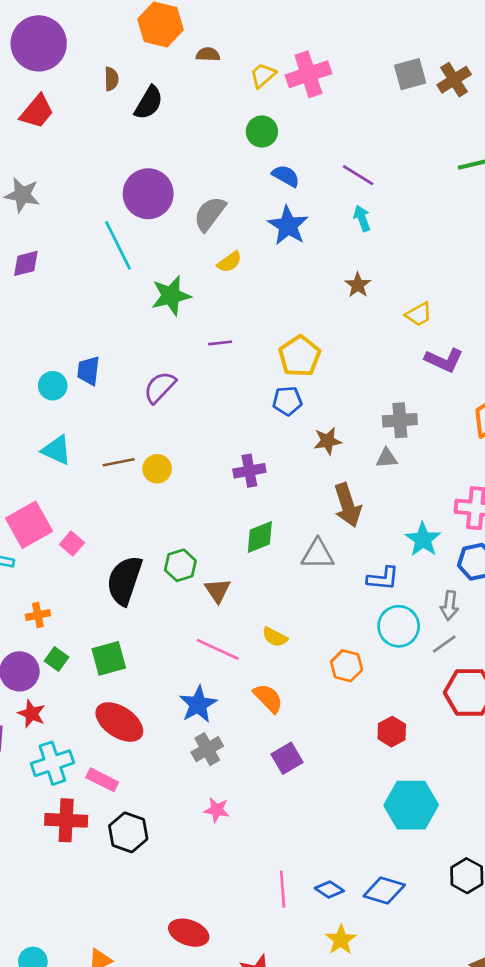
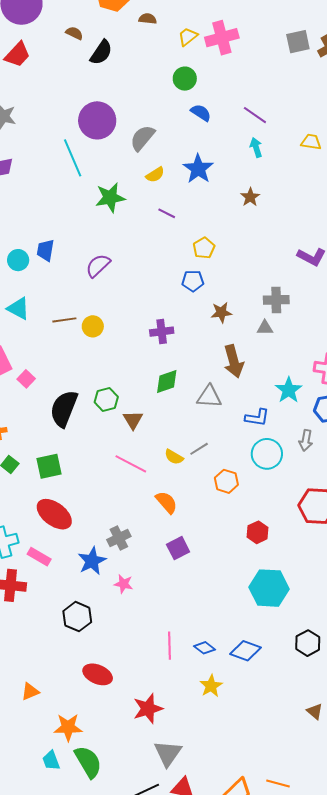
brown semicircle: (111, 79) -> (74, 33), turned -66
blue star: (288, 226) -> (198, 169), moved
yellow trapezoid: (419, 314) -> (311, 142), moved, turned -145
purple line: (220, 343) -> (167, 213), moved, turned 30
yellow pentagon: (300, 356) -> (204, 248), size x0.7
gray line: (444, 644) -> (199, 449), moved
blue star: (198, 704) -> (92, 561), moved
black hexagon: (128, 832) -> (77, 617), moved

